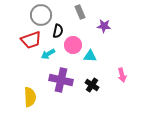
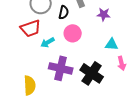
black semicircle: (58, 31) -> (64, 12), moved
cyan triangle: (90, 56) -> (112, 44), moved
black cross: (92, 85) -> (92, 73), size x1.6

